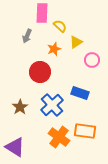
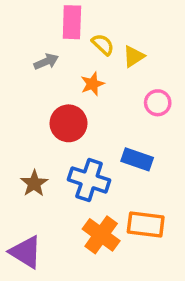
gray arrow: (27, 36) -> (46, 62), turned -136
yellow triangle: (76, 42) -> (134, 56), moved
blue cross: (52, 105) -> (89, 180), turned -30

